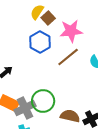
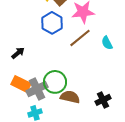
brown semicircle: (70, 116) -> (70, 97), moved

